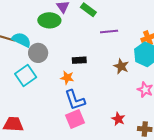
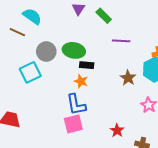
green ellipse: (49, 20) -> (74, 50), moved
cyan semicircle: (21, 40) -> (32, 16), moved
orange star: (67, 78) -> (81, 81), moved

